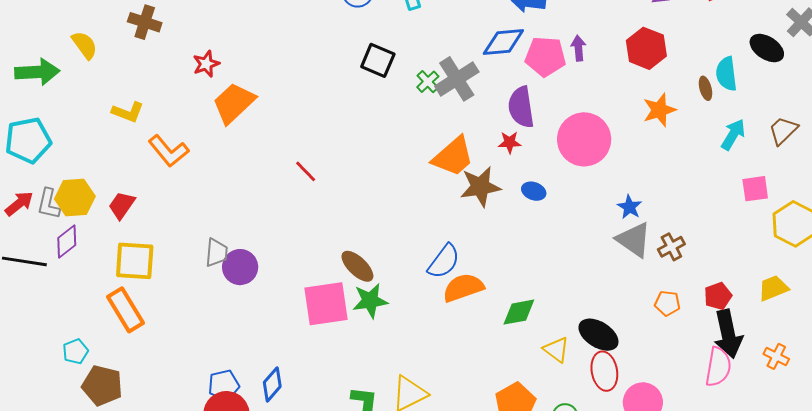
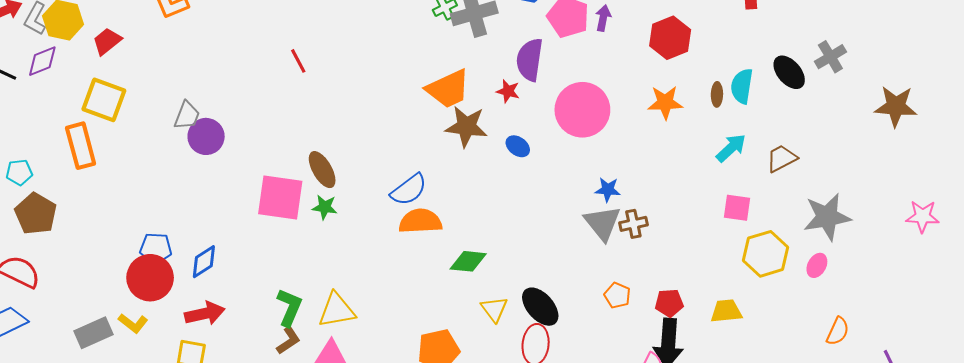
blue star: (629, 207) -> (608, 190), turned 30
brown cross: (671, 247) -> (633, 224), moved
green star: (370, 301) -> (325, 207), size x0.7

